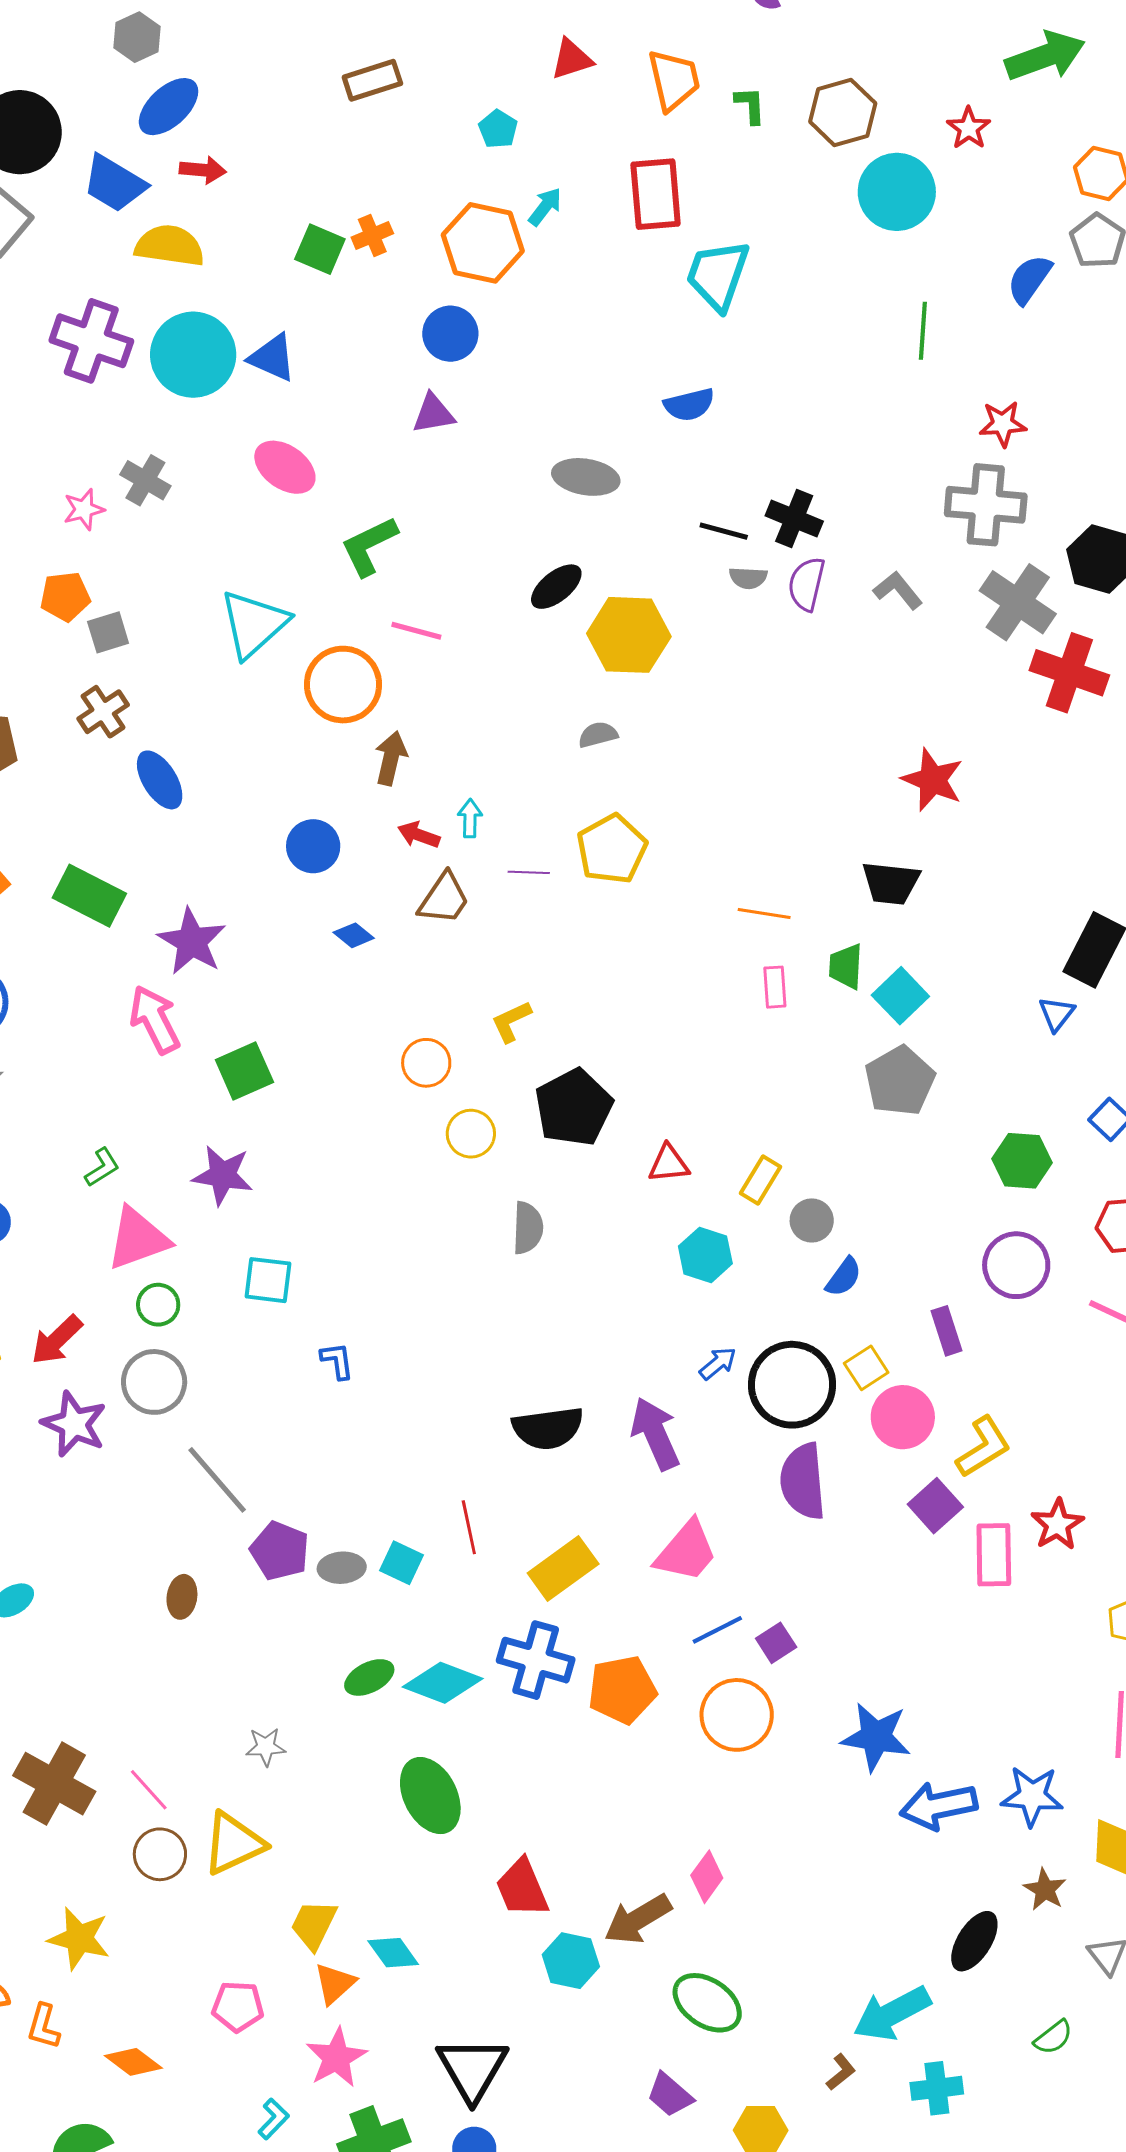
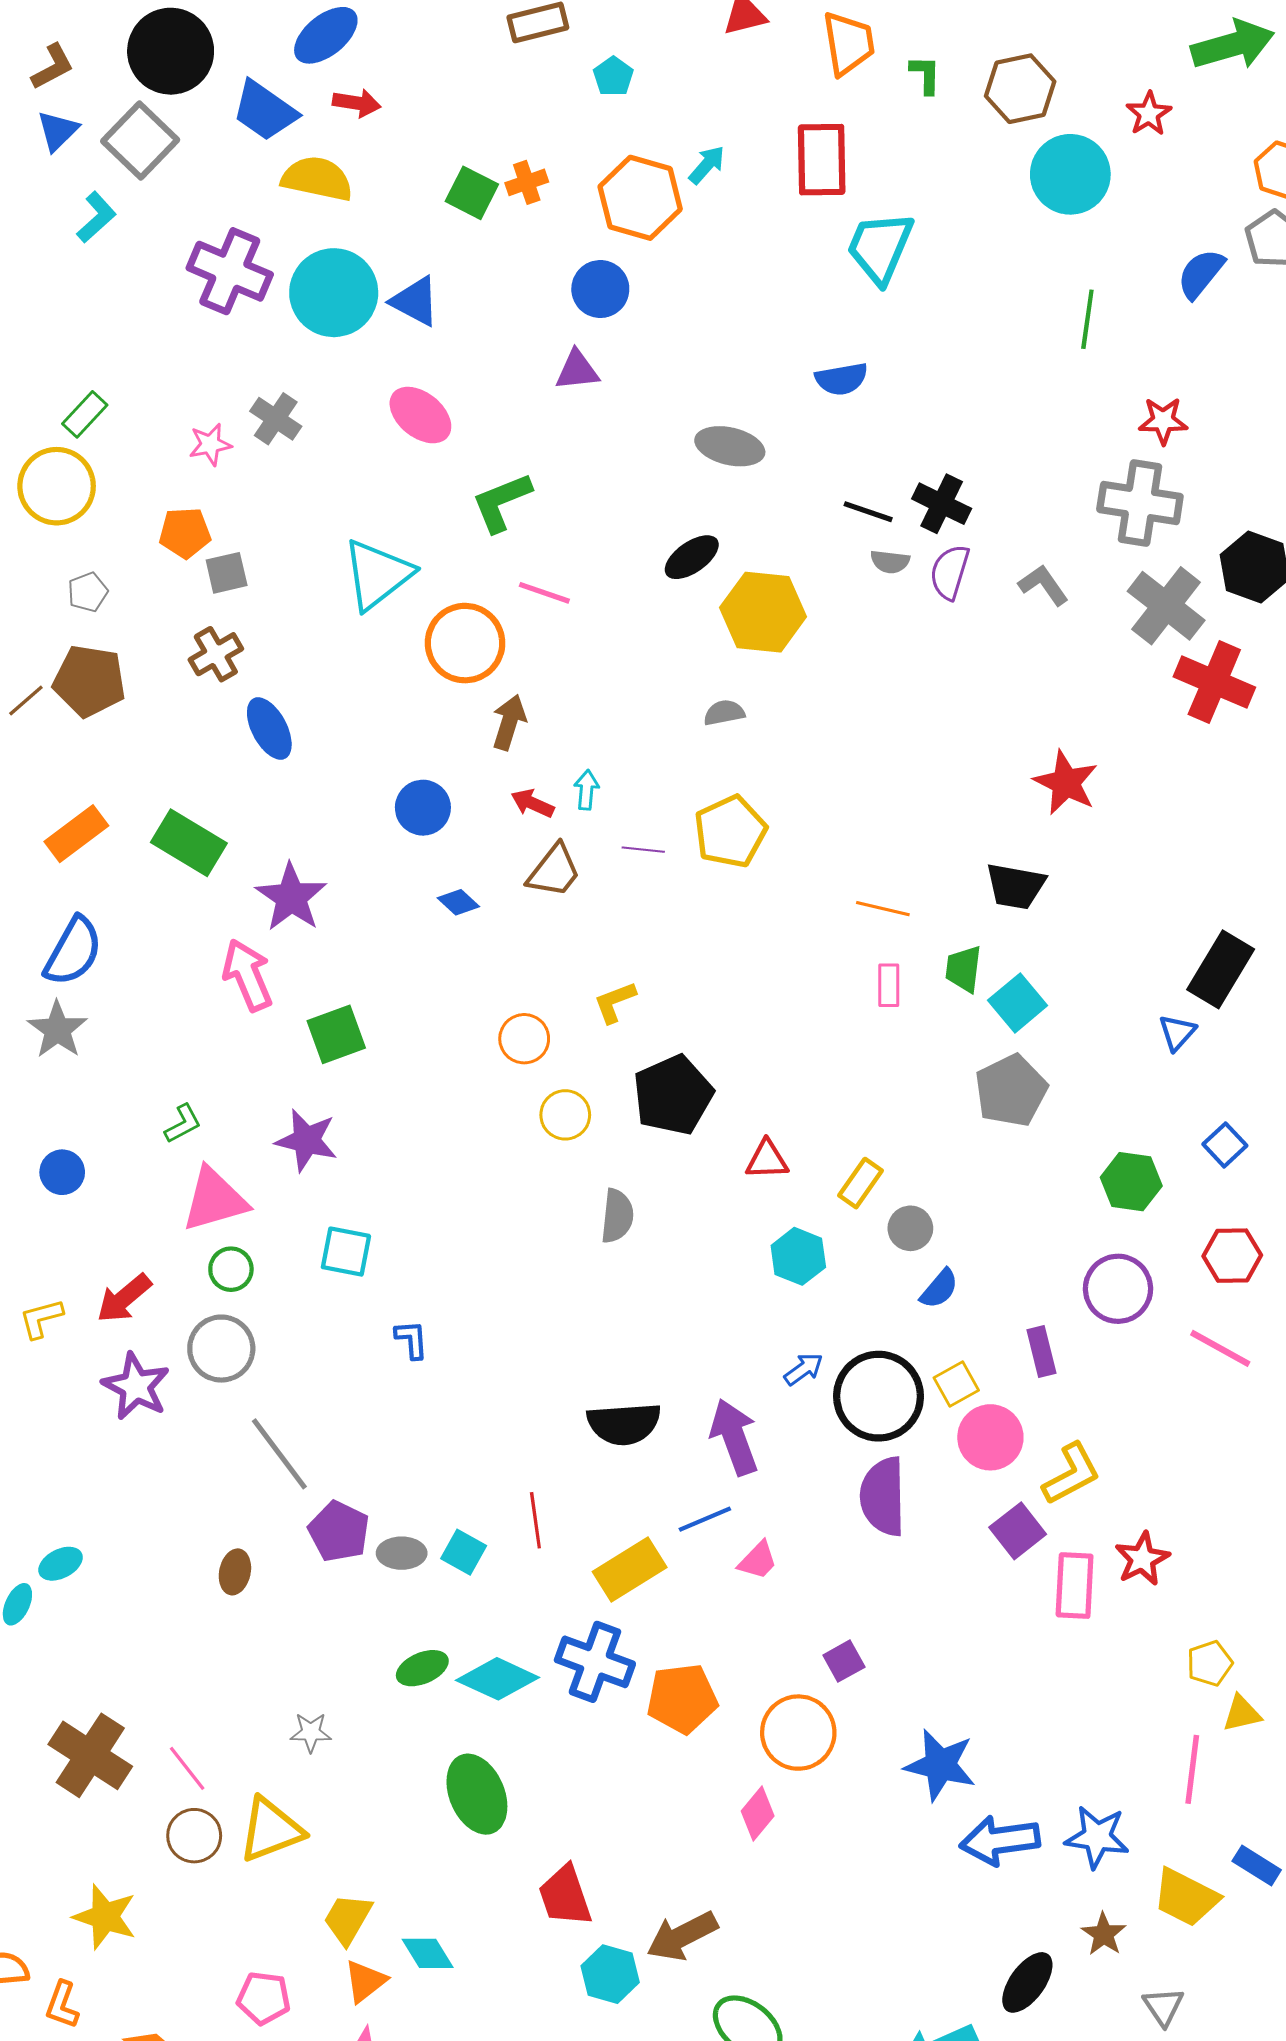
cyan pentagon: (498, 129) -> (613, 76), moved
pink trapezoid: (686, 1551) -> (758, 1560), size x0.6
blue line: (717, 1630) -> (705, 1519), moved
pink diamond: (707, 1877) -> (758, 1813), moved

